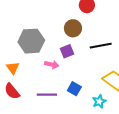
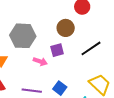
black line: (101, 46) -> (91, 48), turned -30

